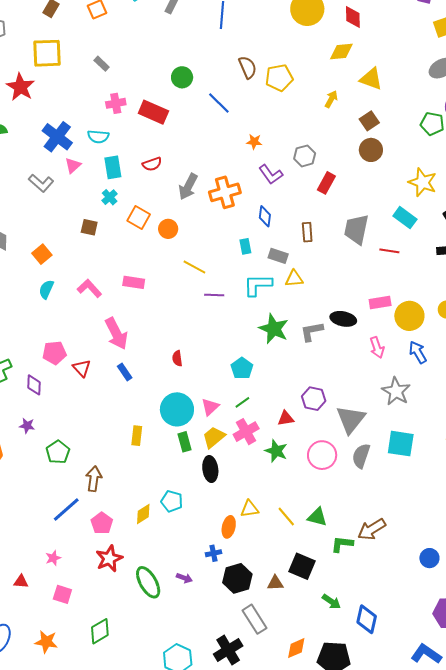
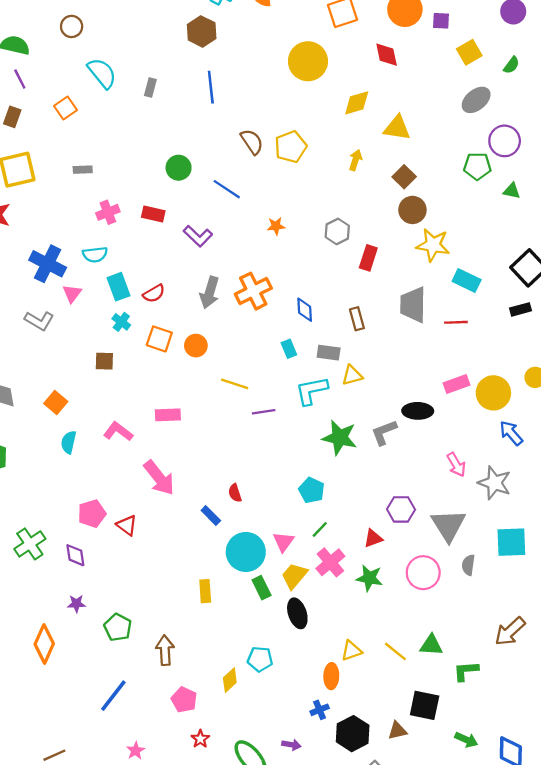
red diamond: (353, 17) -> (387, 55), moved
gray rectangle: (102, 64) -> (83, 170), turned -35
red rectangle: (153, 112) -> (153, 214), size x0.7
red semicircle: (152, 164) -> (154, 293), moved
purple L-shape: (271, 174) -> (198, 236), moved
yellow star: (423, 182) -> (433, 245), moved
pink arrow: (377, 347) -> (456, 465), moved
blue rectangle: (125, 372) -> (211, 515), moved
gray semicircle: (361, 456) -> (468, 565), size x0.7
blue line: (66, 510) -> (113, 696), moved
brown arrow: (372, 529) -> (510, 631), moved
red star: (109, 559) -> (200, 739), size x0.6

